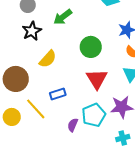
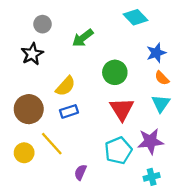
black star: (32, 31) -> (32, 54), moved
blue rectangle: (58, 94) -> (69, 111), moved
purple semicircle: (73, 125) -> (80, 172), moved

